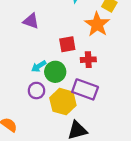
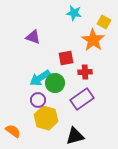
cyan arrow: (39, 66) -> (40, 78), size x1.5
purple rectangle: (85, 89) -> (82, 99), turned -55
yellow hexagon: (63, 102) -> (46, 118), moved

